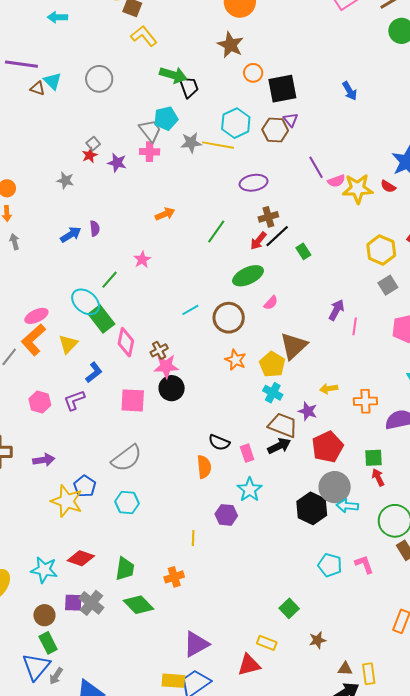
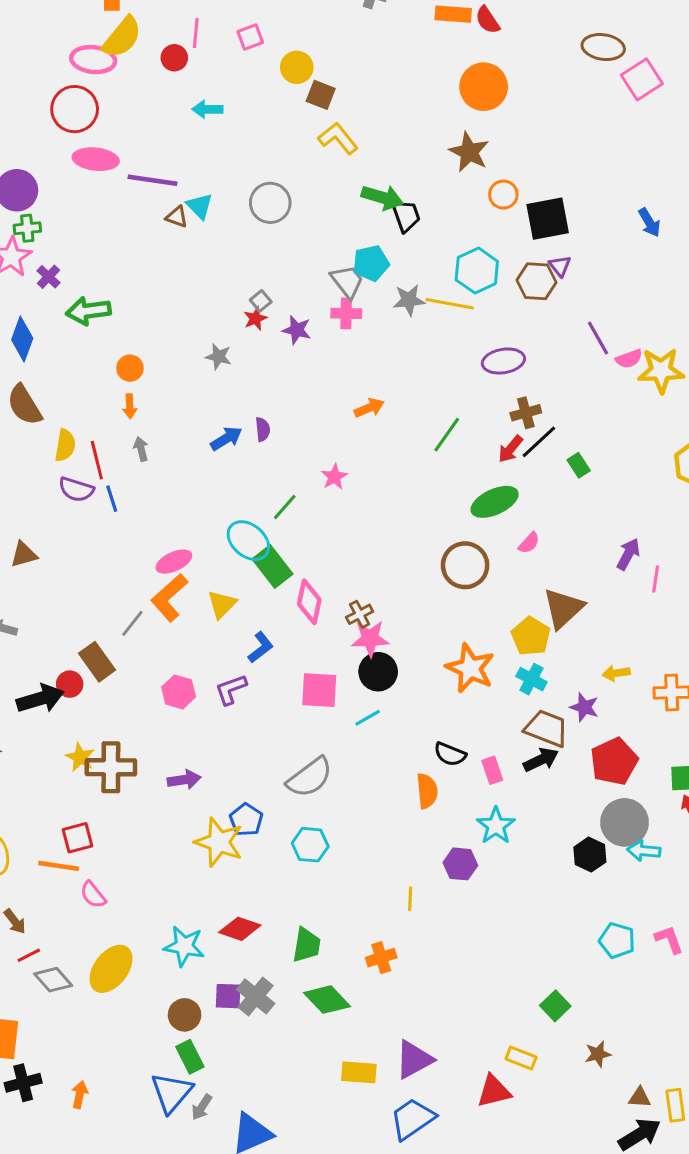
cyan line: (190, 310) -> (368, 718), moved
orange star: (236, 360) -> (470, 668), moved, size x1.5
black hexagon: (312, 508) -> (590, 855), size x0.7
yellow rectangle: (173, 681) -> (359, 1072), moved

